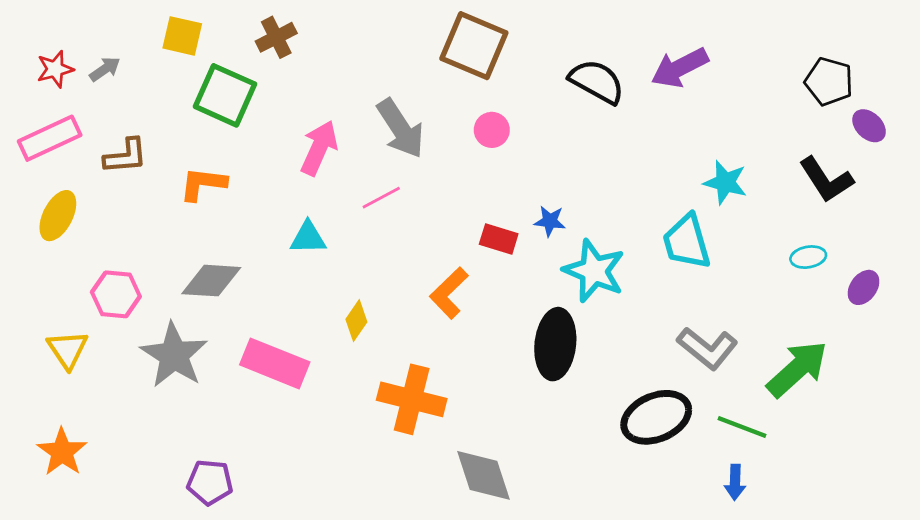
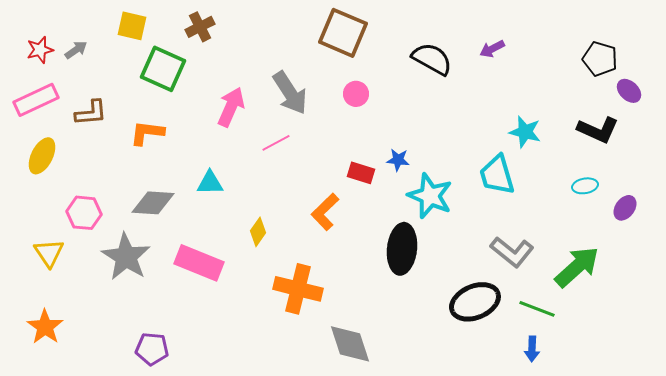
purple arrow: (680, 68) -> (492, 49), size x0.6
black L-shape: (826, 180) -> (598, 130), turned -33
cyan triangle: (308, 238) -> (210, 183), moved

